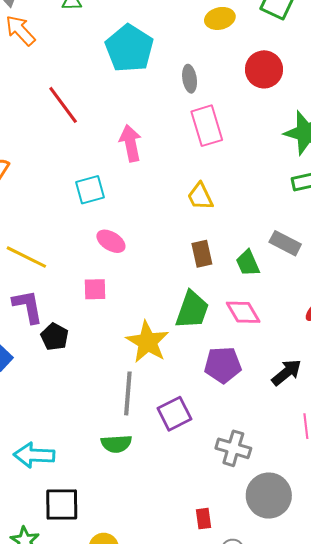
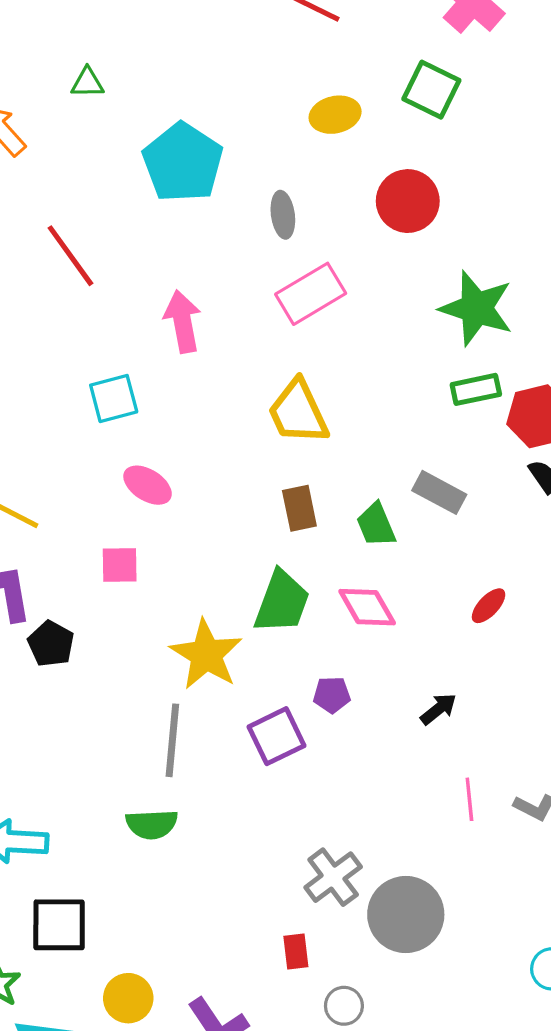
pink rectangle: (207, 126) -> (311, 294), turned 75
yellow trapezoid: (200, 196) -> (298, 412), size x1.4
purple pentagon: (223, 365) -> (332, 695), size x0.6
black arrow: (287, 372) -> (438, 709), size x0.7
purple square: (174, 414) -> (277, 736), moved
gray cross: (233, 448) -> (333, 877), moved, turned 36

